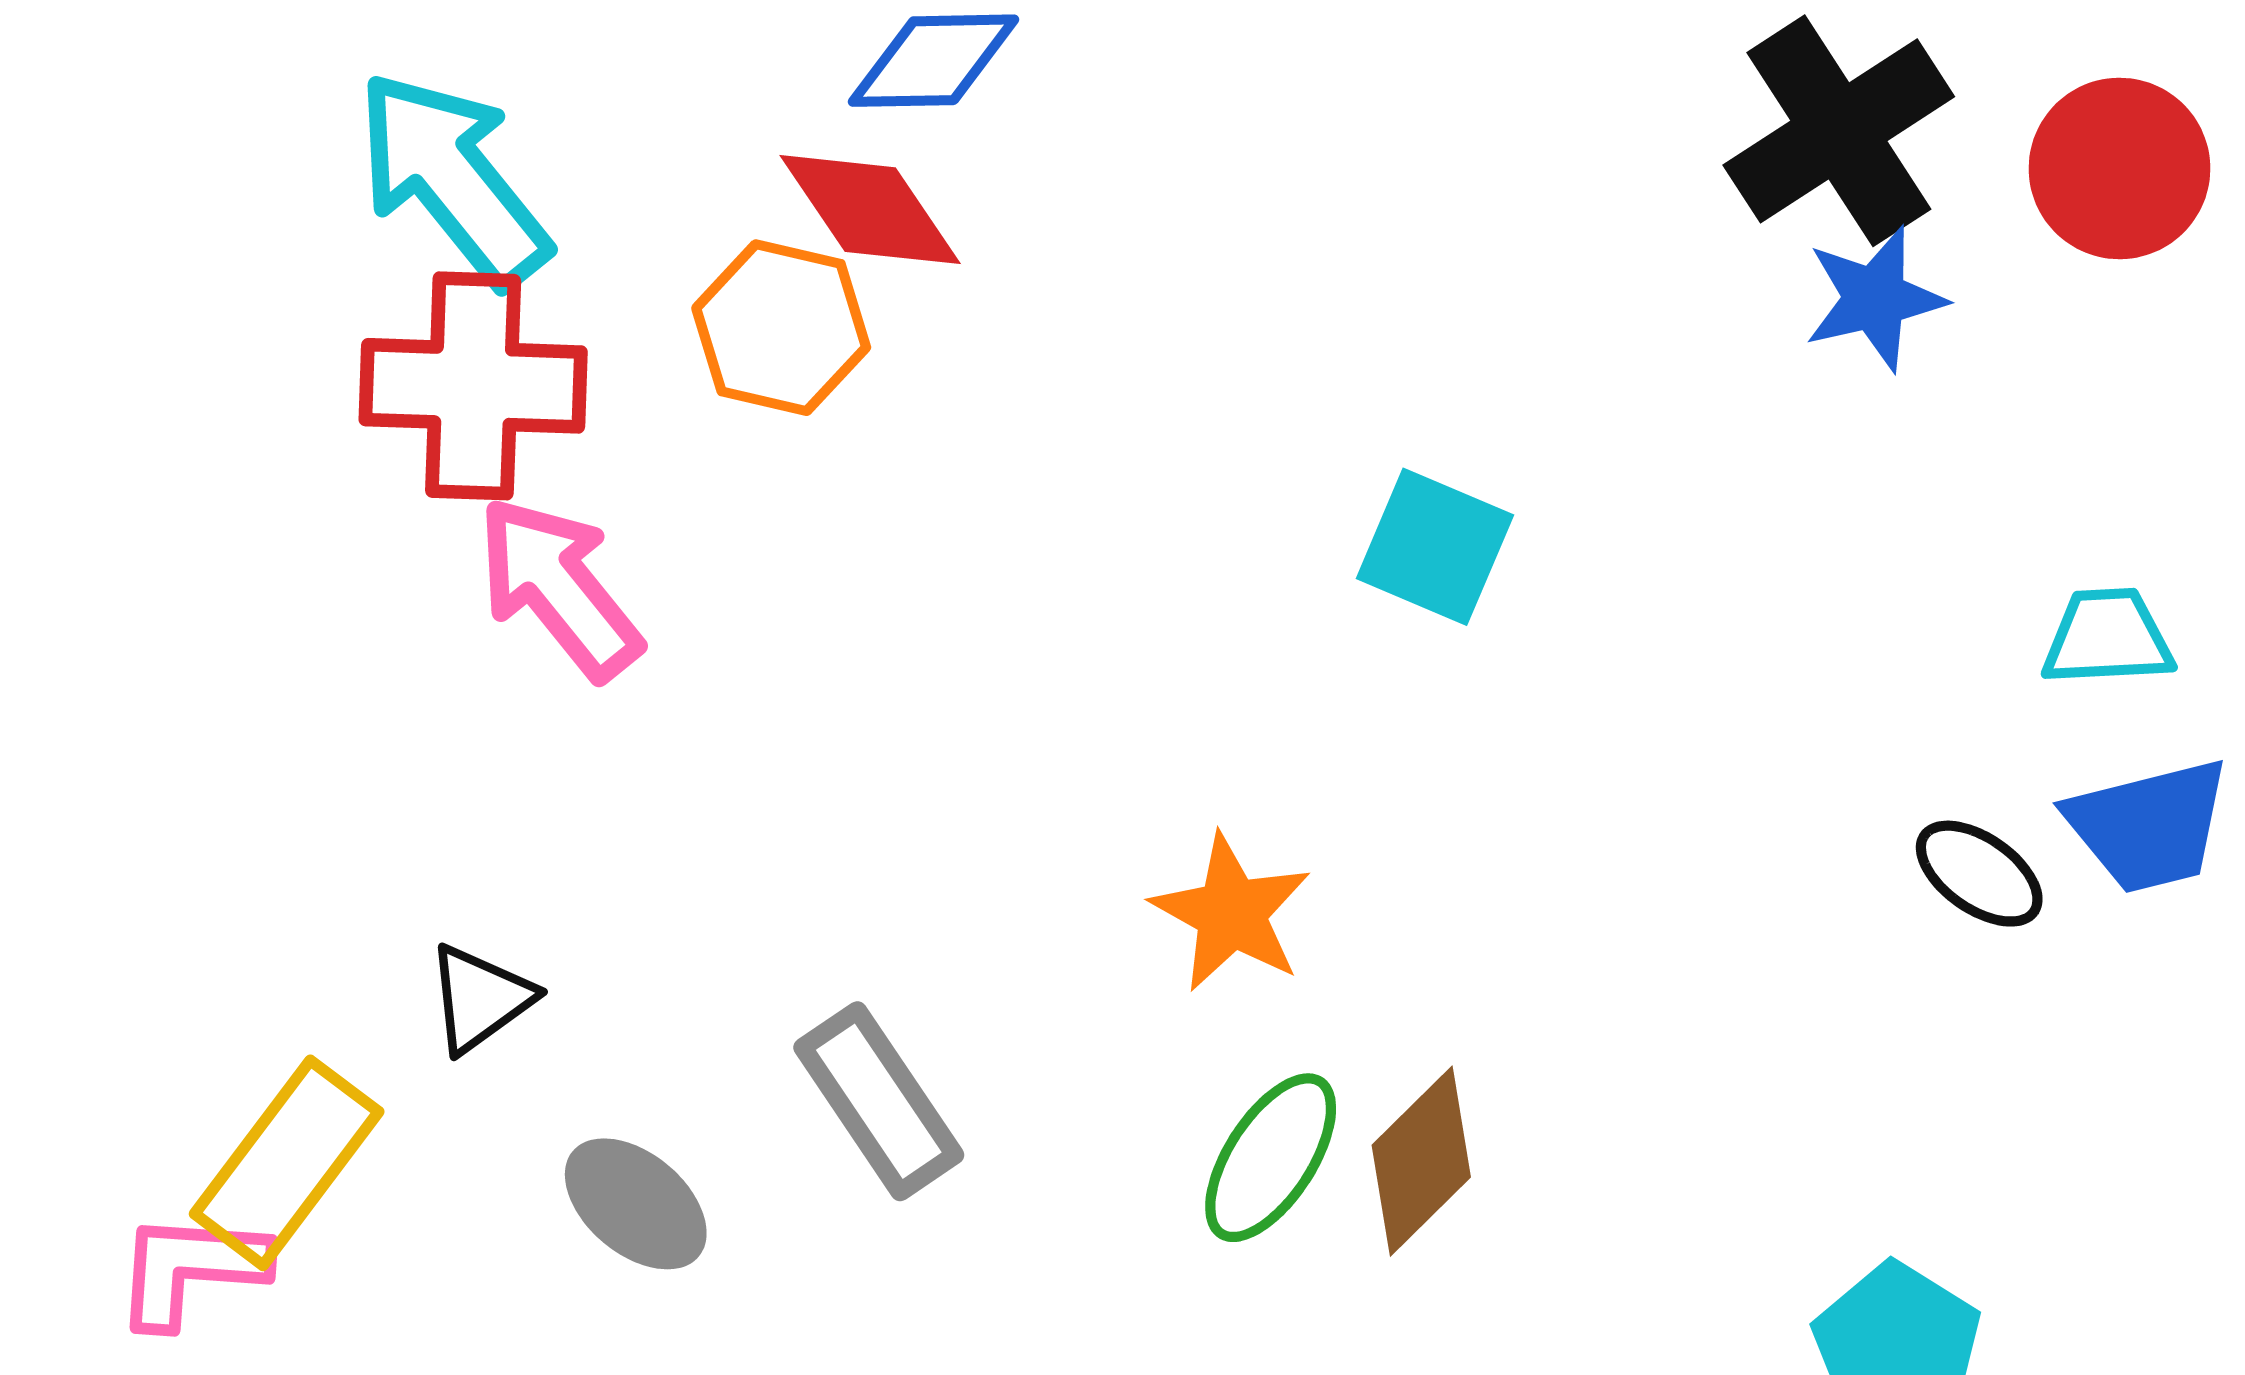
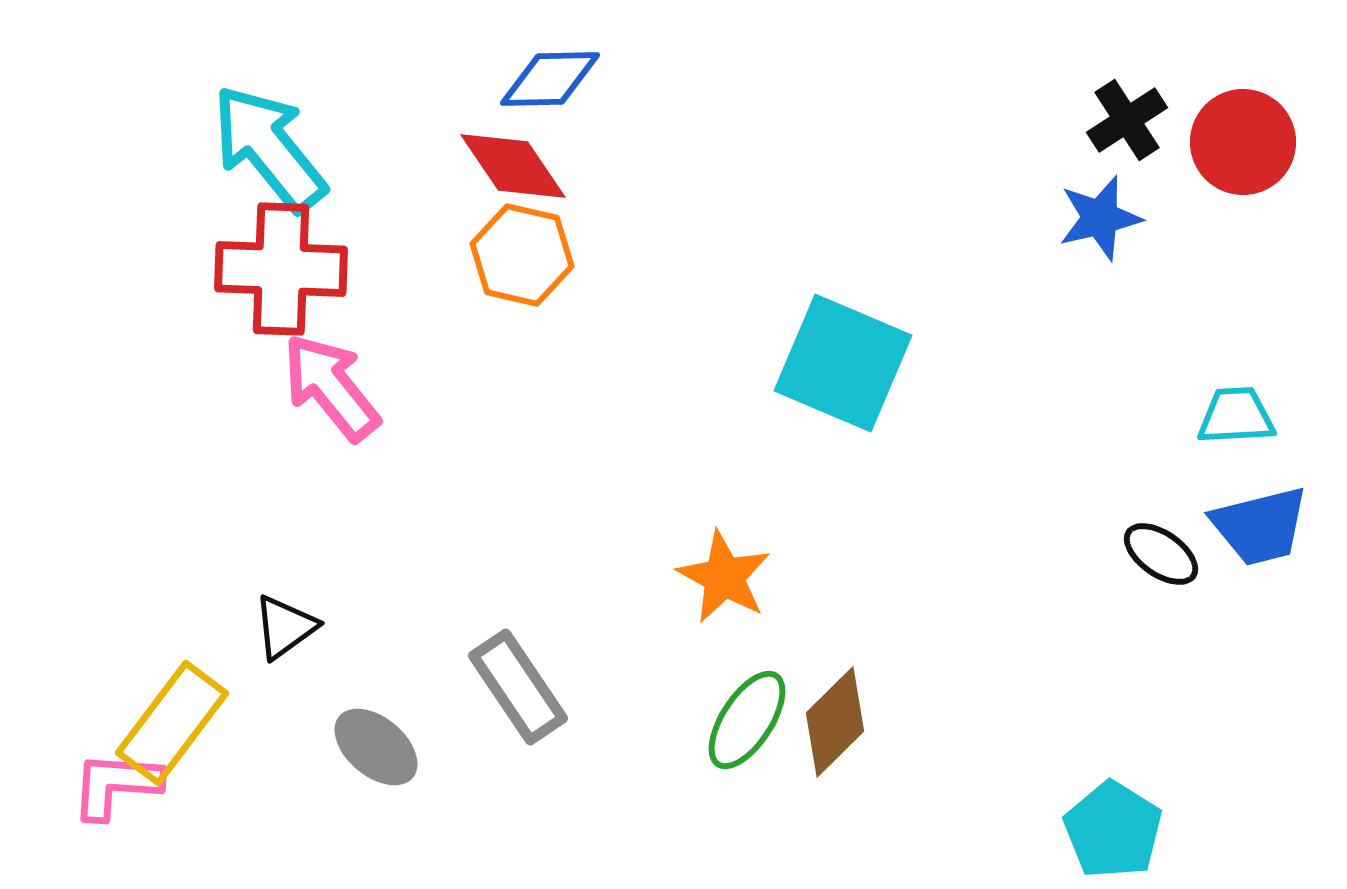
black cross: (1839, 131) -> (1127, 120), moved, size x0.6
orange hexagon: (781, 328) -> (522, 255), moved
cyan square: (1435, 547) -> (843, 363), size x1.5

